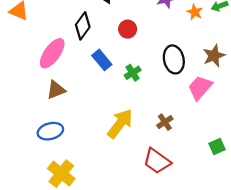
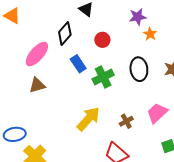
orange star: (195, 12) -> (150, 34), moved
green cross: (133, 73) -> (103, 77), size x1.5
pink trapezoid: (200, 88) -> (157, 113), moved
blue ellipse: (50, 131) -> (15, 134), moved

